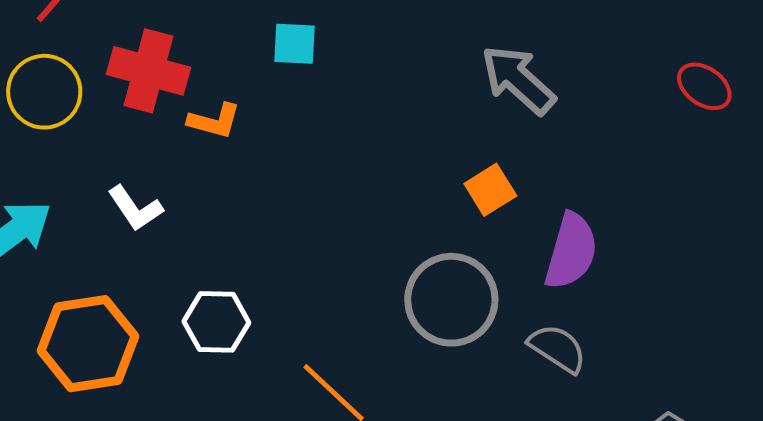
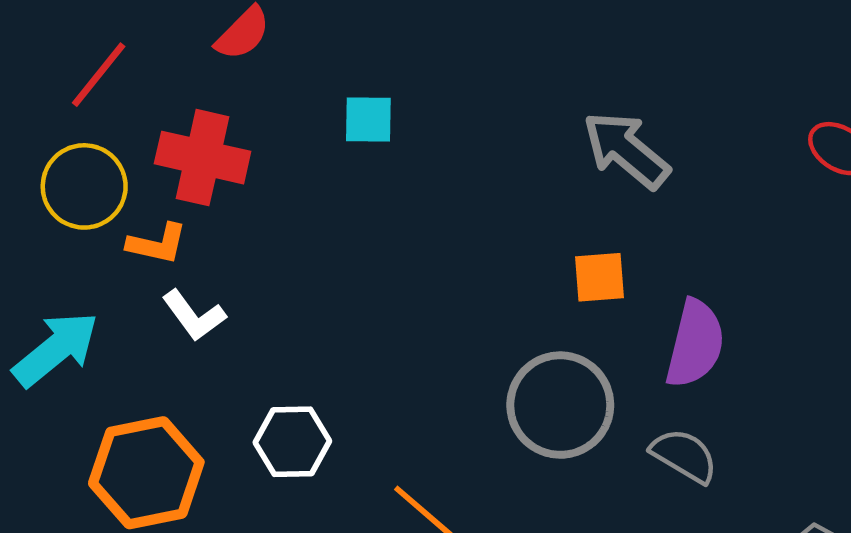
orange L-shape: (214, 121) -> (157, 244), moved
orange square: (490, 190) -> (600, 277), turned 30

